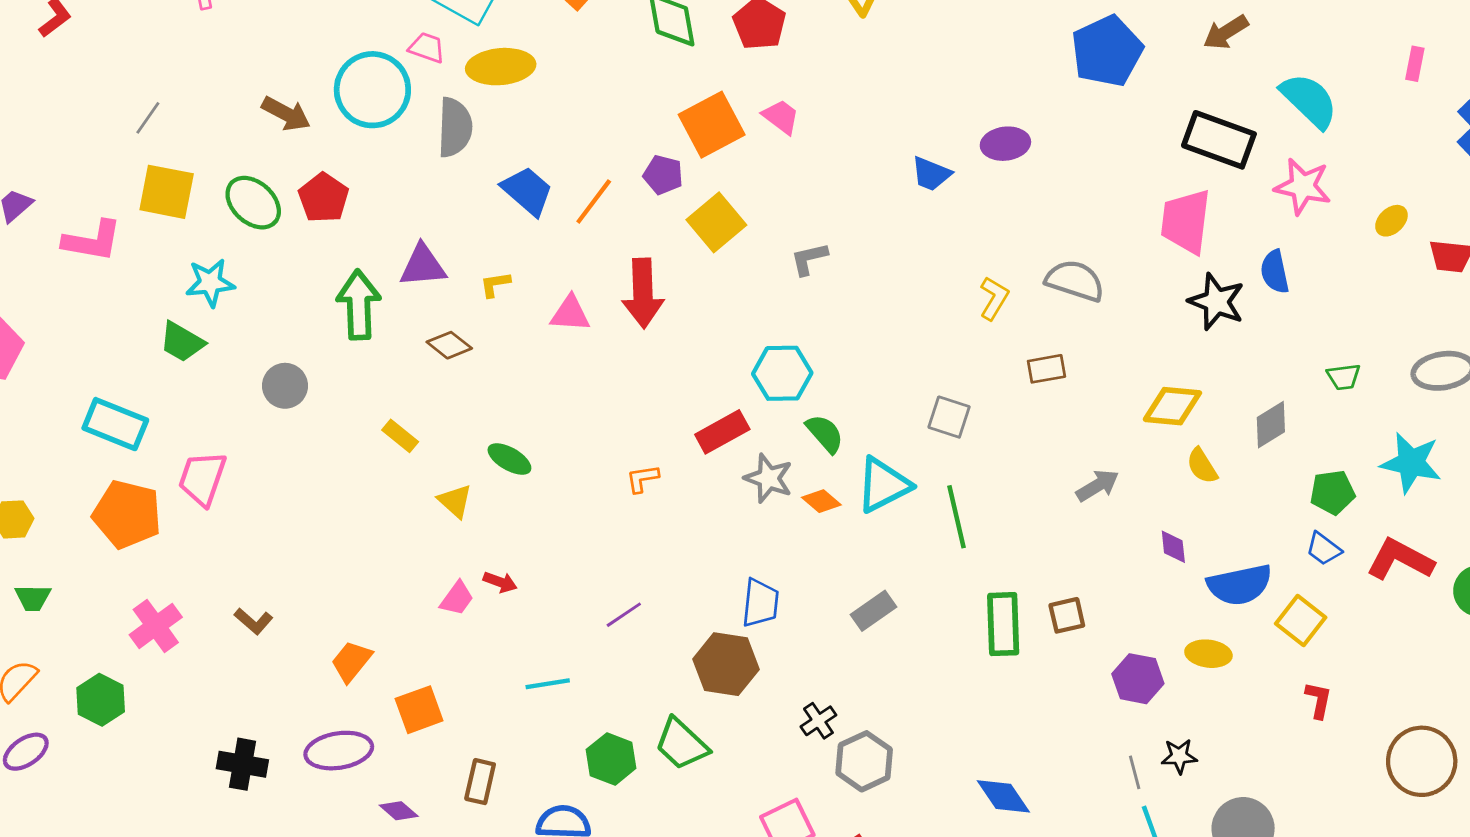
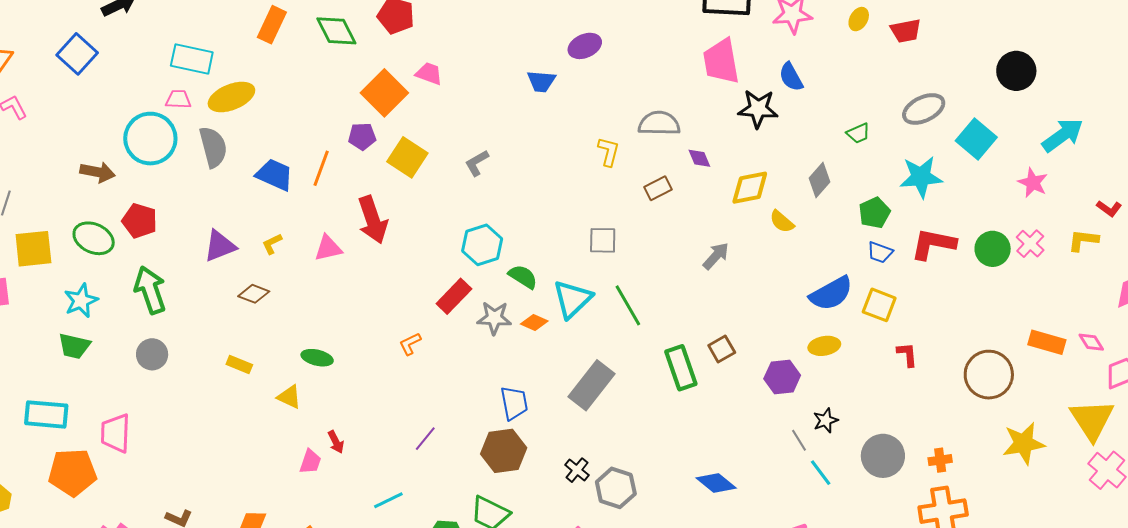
green arrow: (359, 305) -> (150, 290), moved
purple diamond: (1173, 547) -> (699, 158), moved
red arrow: (500, 582) -> (336, 442), turned 60
gray rectangle: (874, 611) -> (591, 385), size x1.6

